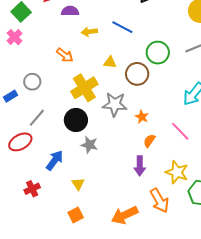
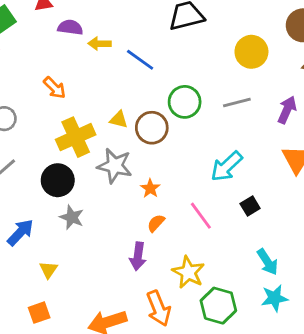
yellow arrow: (89, 32) -> (100, 44), moved
yellow triangle: (110, 62) -> (119, 120), moved

